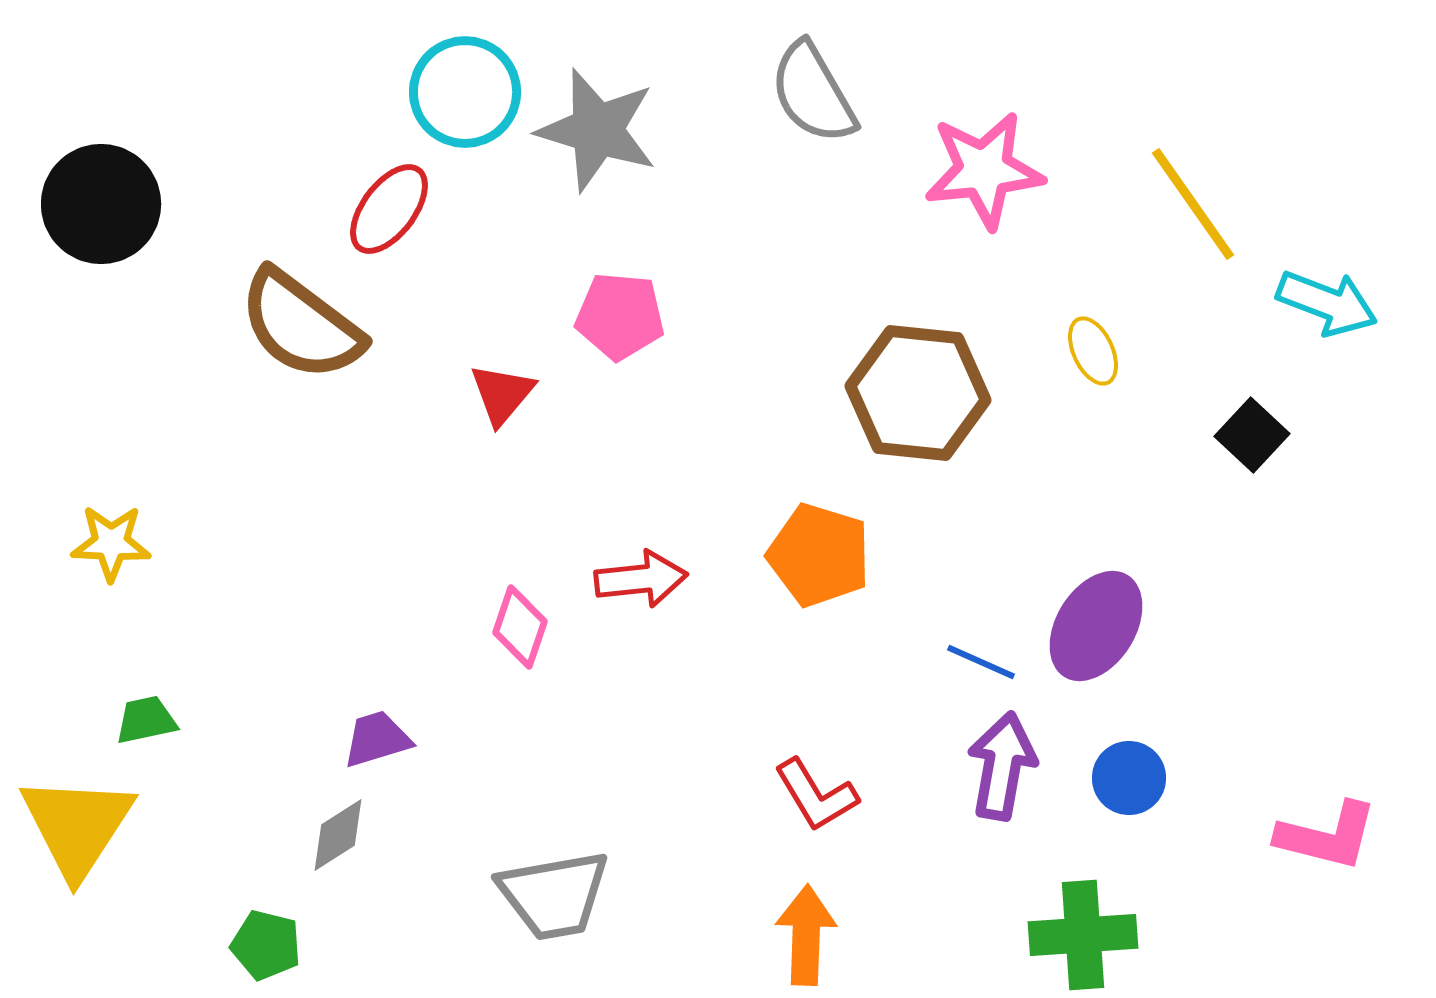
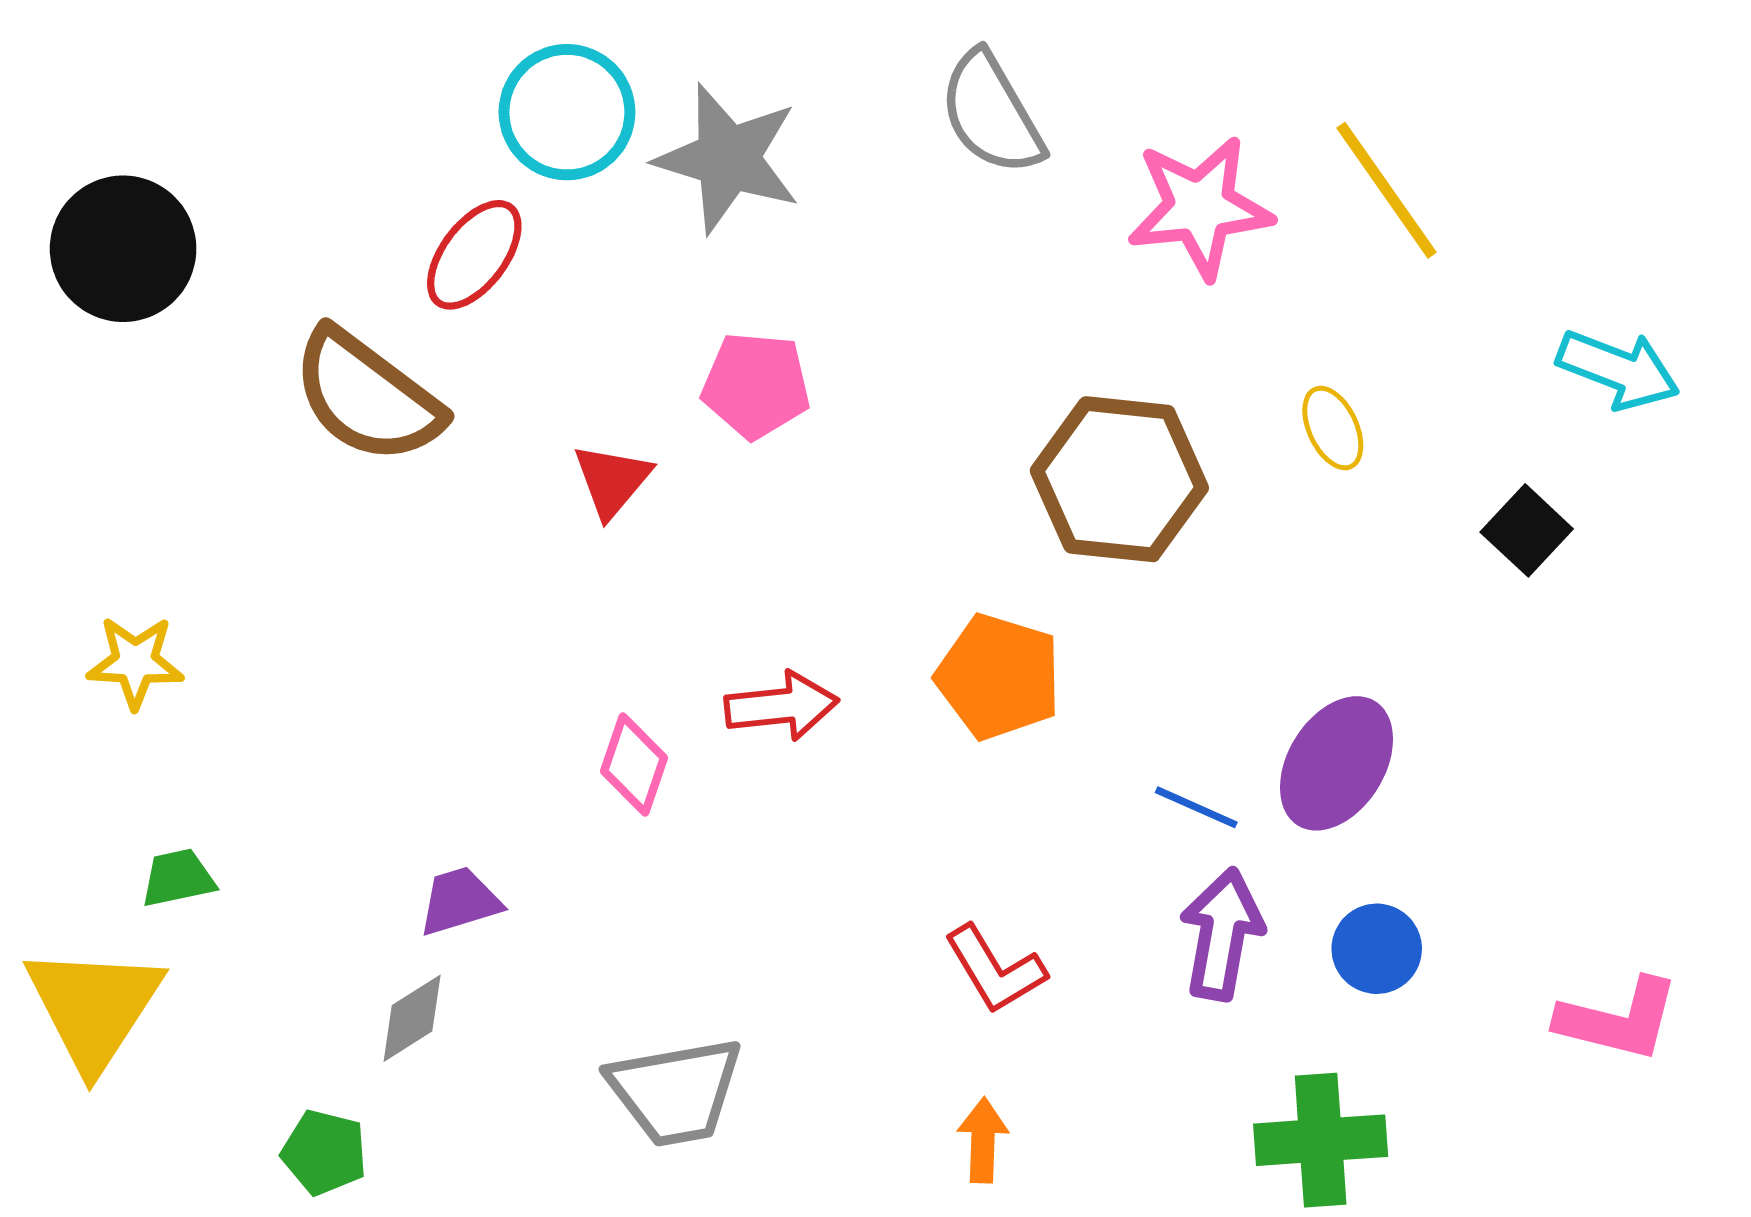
yellow line: (1193, 204) -> (1386, 190), moved
orange arrow: (806, 935) -> (983, 1140), size x0.7

